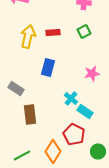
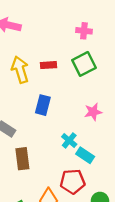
green square: (84, 32) -> (84, 64), size x1.5
yellow arrow: (28, 36) -> (20, 70), turned -30
red pentagon: (74, 134) -> (73, 182), turned -30

